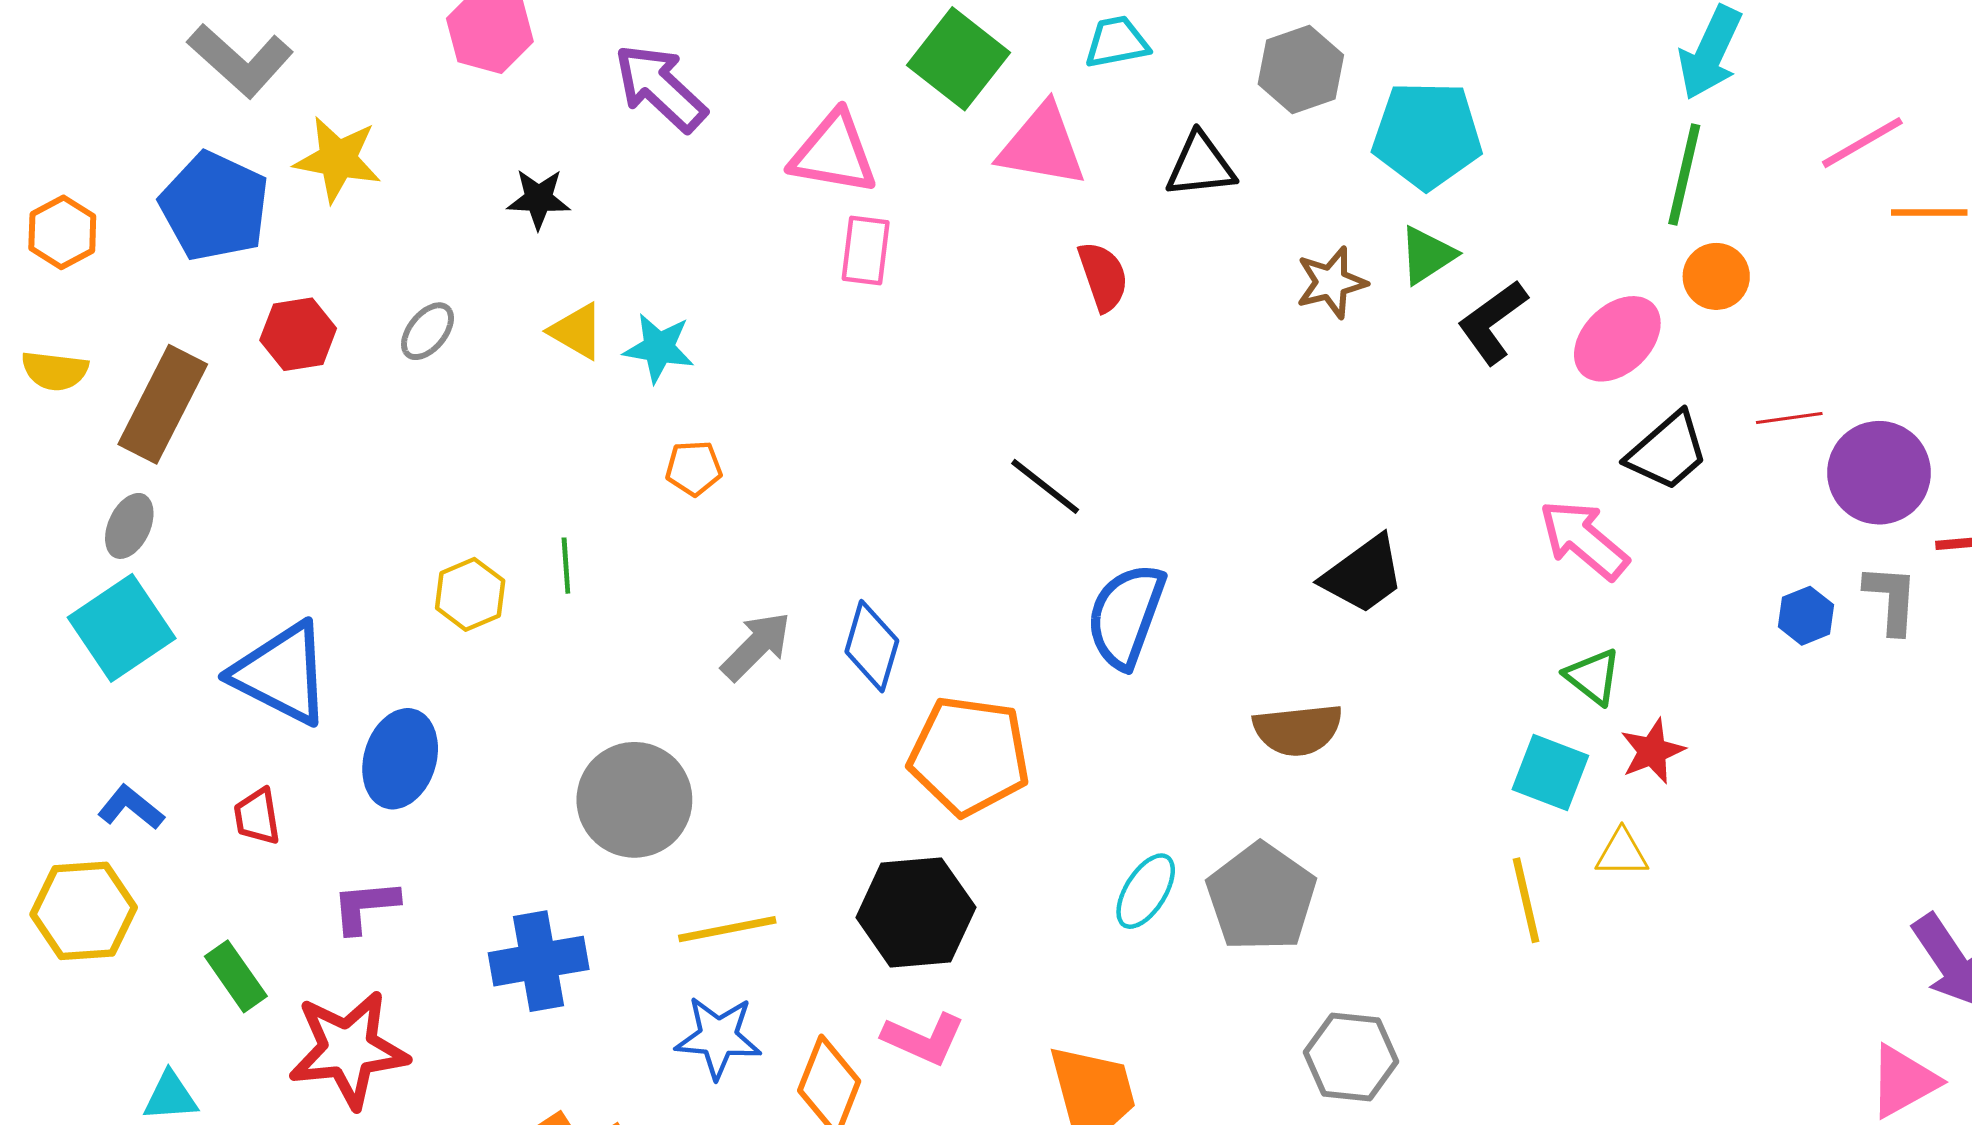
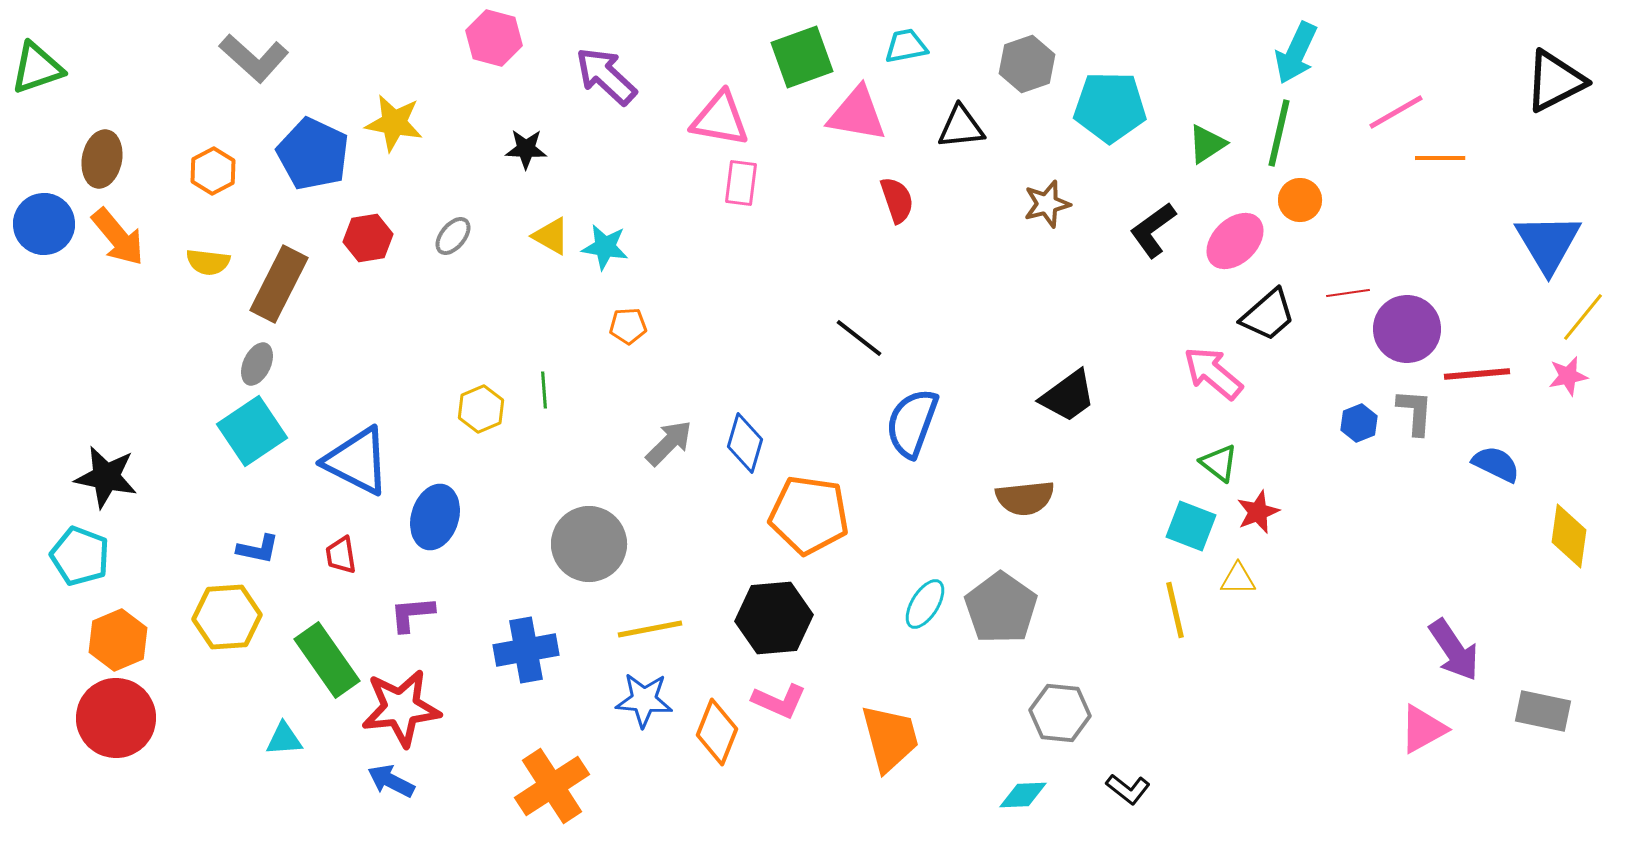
green square: (959, 59) -> (802, 57), turned 32
gray L-shape: (240, 60) -> (254, 58), moved
green triangle: (1427, 255) -> (1207, 144), moved
blue L-shape: (131, 807) -> (258, 549), turned 153
green rectangle: (236, 976) -> (327, 660), size x1.6

